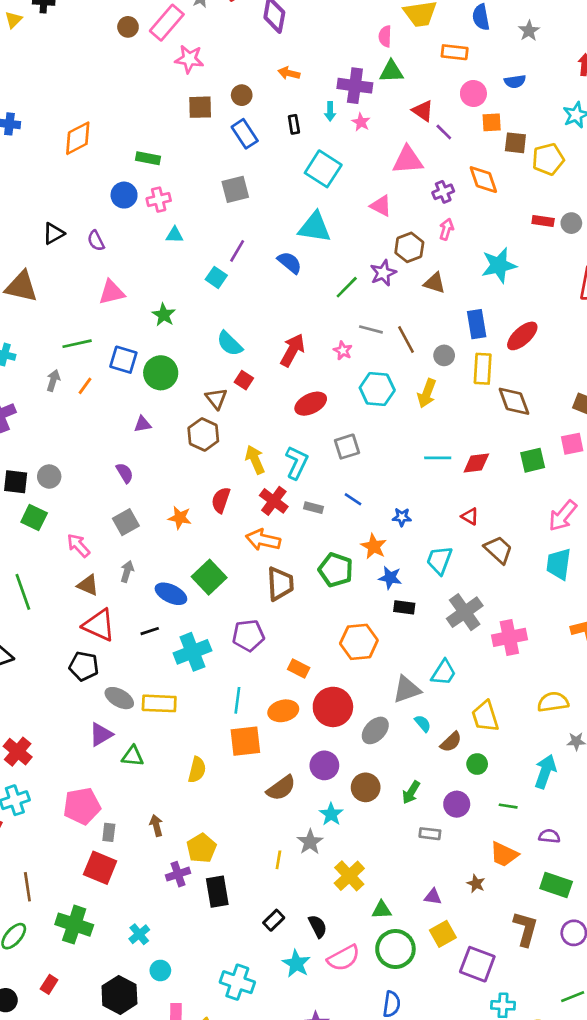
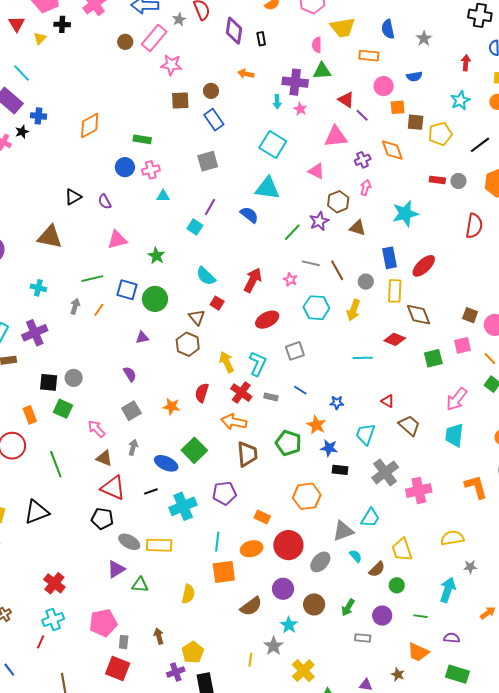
black rectangle: (294, 124) -> (261, 39), moved
red diamond: (476, 463) -> (395, 339), moved, turned 30

